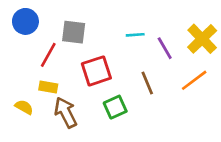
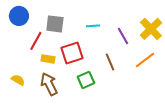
cyan line: (135, 35) -> (93, 26), moved
yellow rectangle: (48, 87) -> (48, 59), moved

